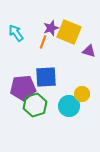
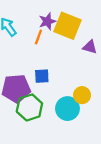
blue square: (46, 77) -> (42, 76), size x0.6

